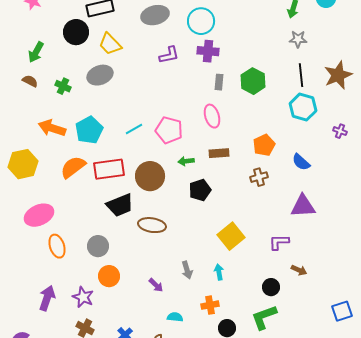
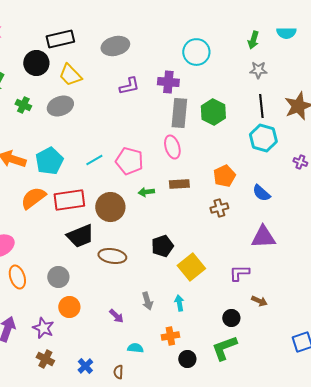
cyan circle: (201, 21) -> (196, 52), moved
gray rectangle: (219, 82) -> (179, 113), size x1.8
green cross: (63, 86) -> (23, 105), moved
black pentagon: (200, 190) -> (162, 246), moved

